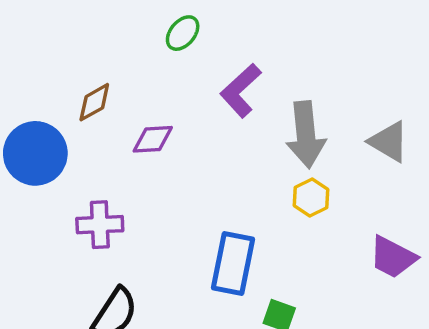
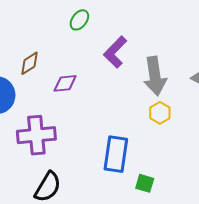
purple cross: (100, 225) -> (36, 135), size x1.4

